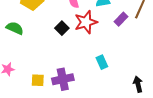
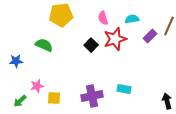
cyan rectangle: (102, 62) -> (124, 89), moved, turned -56
yellow square: (38, 80) -> (54, 98), moved

